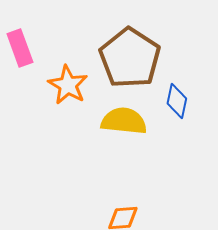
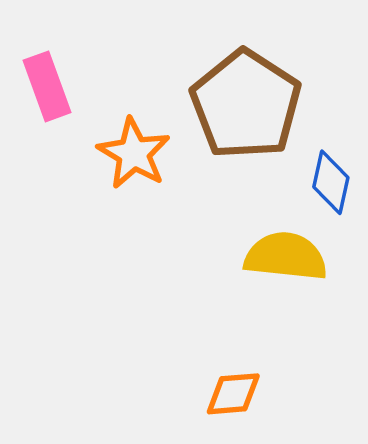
yellow semicircle: (124, 121) -> (286, 256), moved

